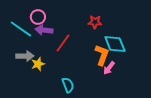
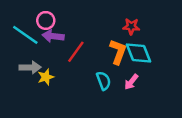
red star: (95, 22) -> (131, 26), moved
orange L-shape: (102, 55) -> (118, 52), moved
cyan semicircle: (68, 85) -> (104, 81), moved

